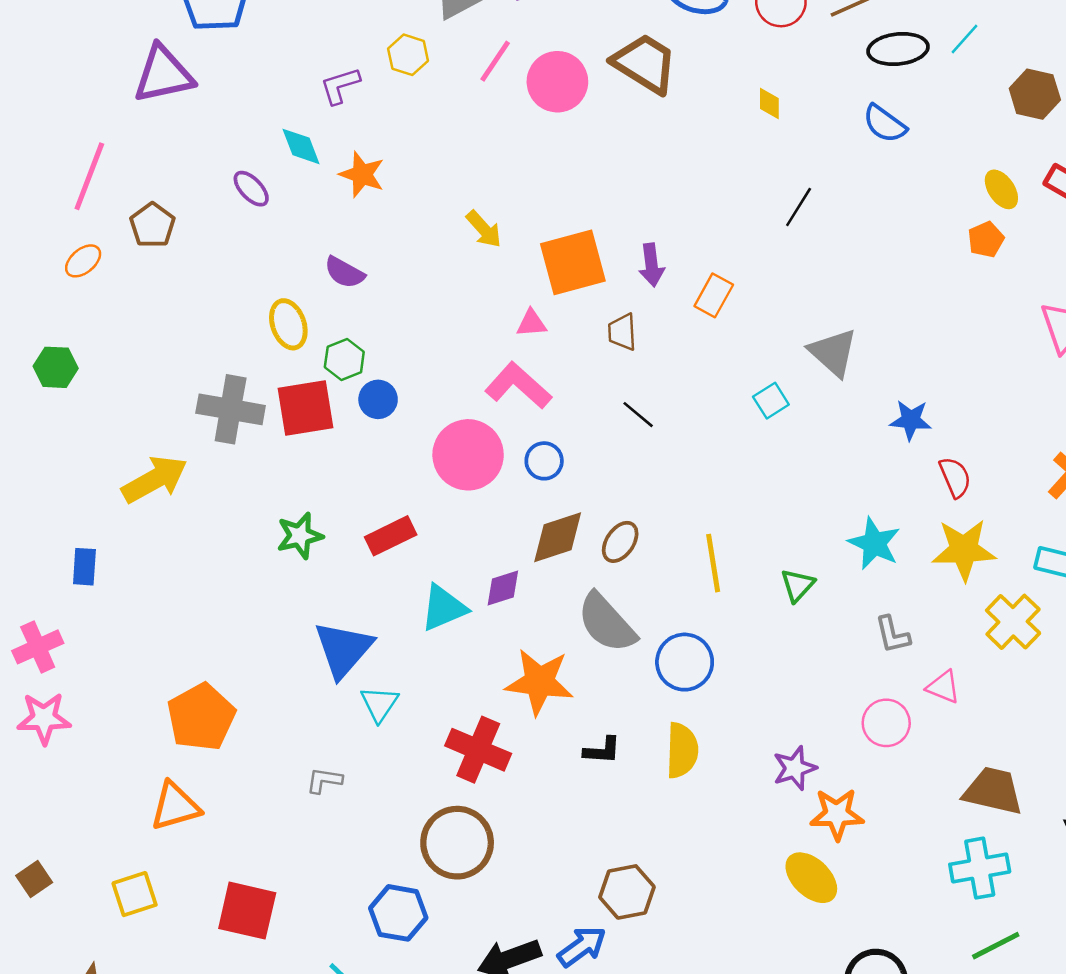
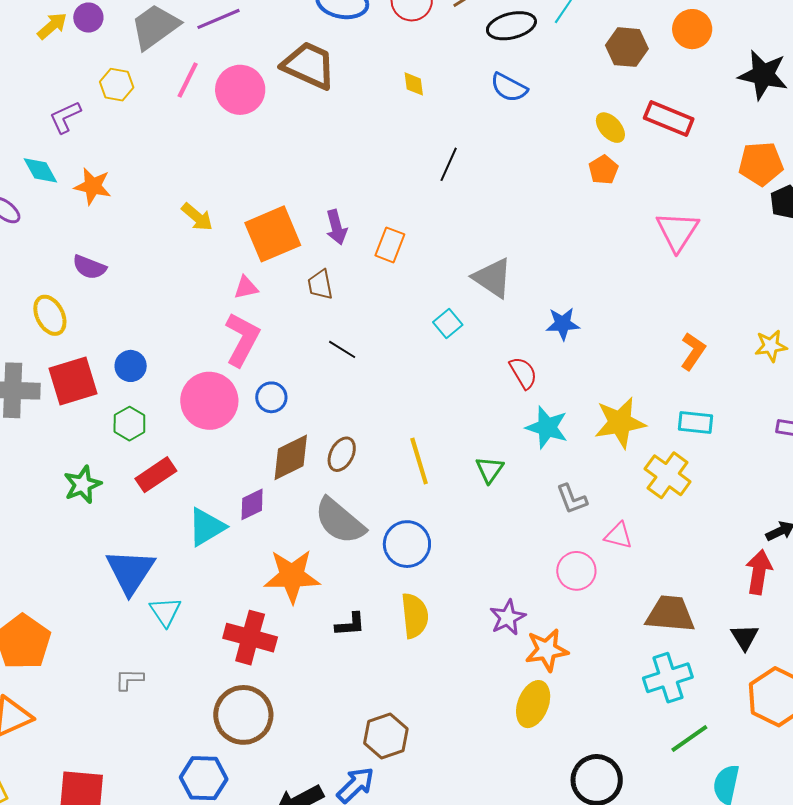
green hexagon: (344, 360) -> (129, 424), moved
pink L-shape: (518, 386) -> (242, 339), turned 84
red semicircle: (955, 477) -> (523, 373), moved
yellow ellipse: (811, 878) -> (533, 704), turned 75

